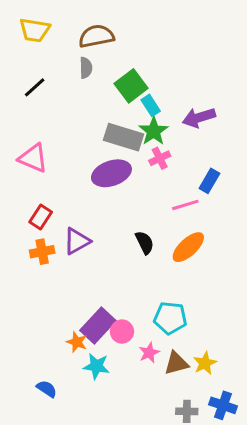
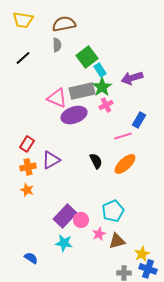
gray rectangle: (124, 137) -> (82, 91), turned -30
pink triangle: (33, 158) -> (57, 98), moved
cyan pentagon: (170, 318) -> (113, 211), turned -30
orange star: (77, 342) -> (27, 190), moved
yellow star: (205, 363) -> (142, 254), moved

